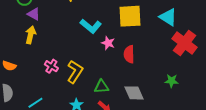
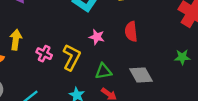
yellow arrow: (31, 35) -> (16, 40), moved
pink star: (108, 43) -> (97, 37), moved

